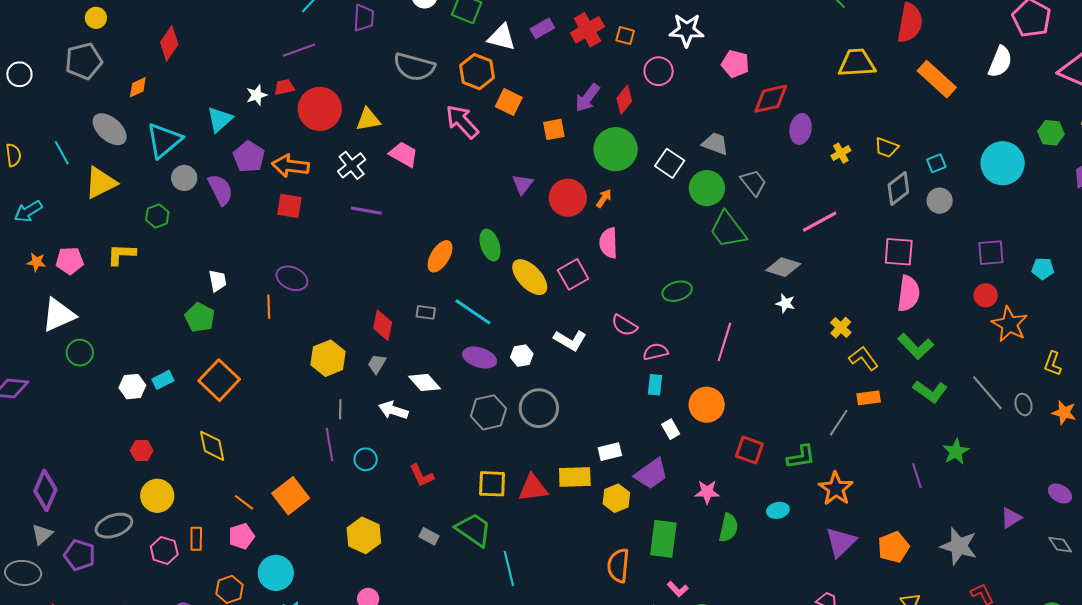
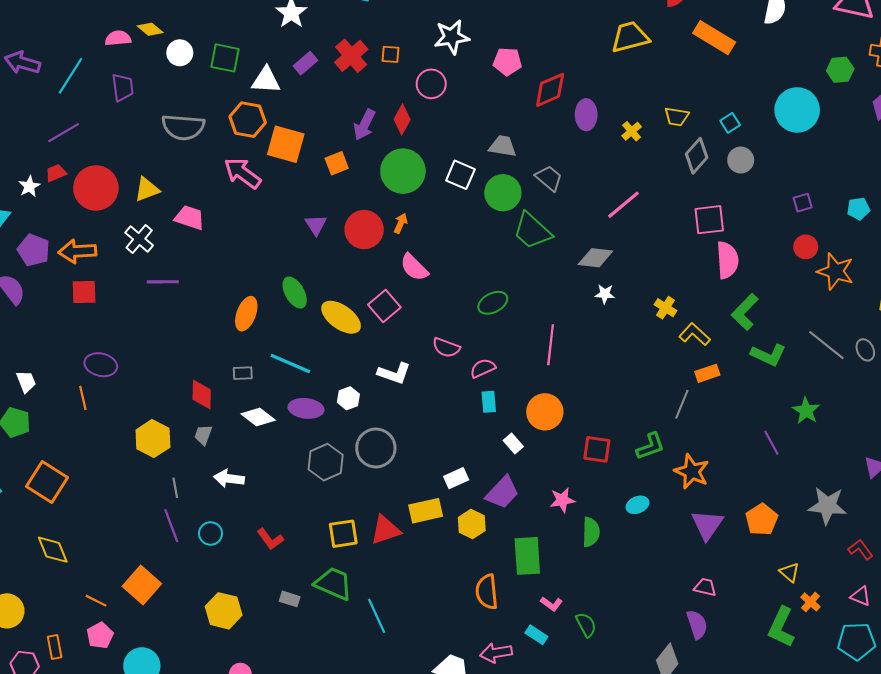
orange square: (509, 102) -> (286, 144), size x1.4
pink semicircle: (608, 243) -> (414, 267), turned -32
purple square: (991, 253) -> (803, 203), size x0.7
green L-shape: (916, 346) -> (745, 312), turned 99
white diamond: (425, 383) -> (258, 417), moved

